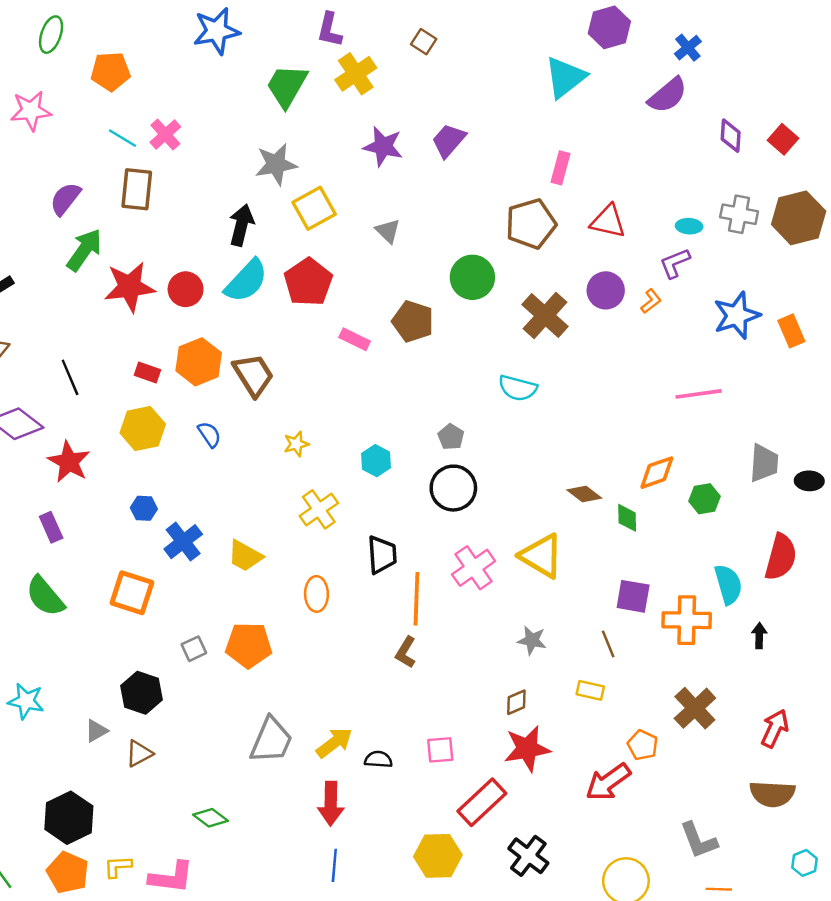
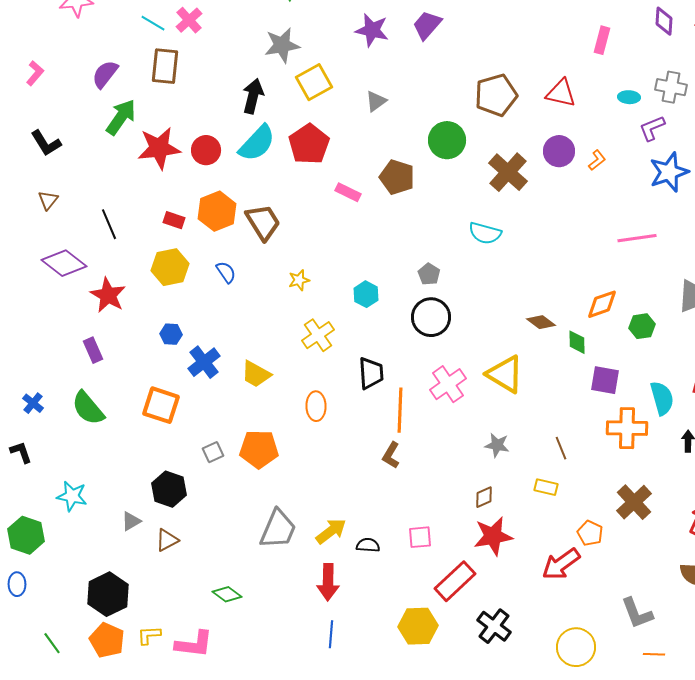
pink rectangle: (560, 168) -> (602, 40), moved
gray triangle: (388, 231) -> (376, 101), turned 40
purple L-shape: (675, 263) -> (652, 128), moved
purple square: (633, 596) -> (605, 380), moved

